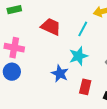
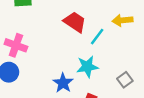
red trapezoid: (51, 27) -> (75, 22), moved

